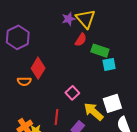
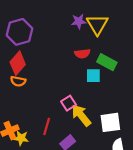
red semicircle: (81, 40) -> (82, 54), moved, turned 40
cyan square: (109, 64) -> (93, 76), moved
red diamond: (38, 68) -> (18, 63), moved
yellow arrow: (94, 112) -> (81, 115), moved

